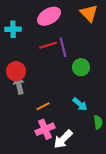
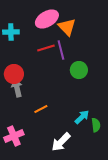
orange triangle: (89, 13) -> (67, 27), moved
cyan arrow: (80, 104) -> (82, 117), moved, turned -84
pink cross: (45, 129) -> (14, 136), moved

